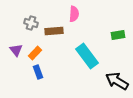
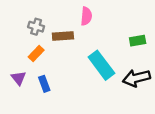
purple triangle: (16, 50) -> (19, 78), moved
orange rectangle: (35, 53) -> (36, 53), moved
black arrow: (117, 81) -> (136, 78), moved, turned -45

